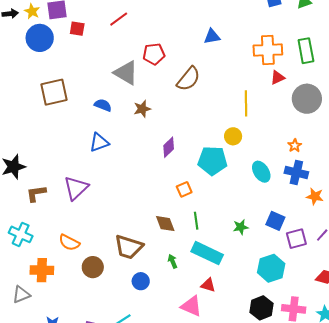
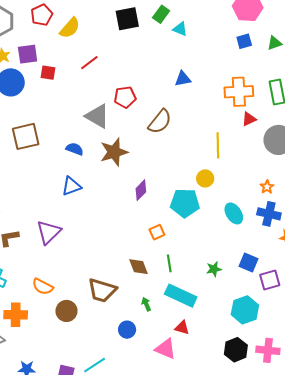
brown star: (142, 109) -> (114, 152), size x1.6
blue circle: (141, 281) -> (127, 330), moved

